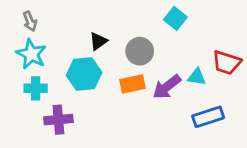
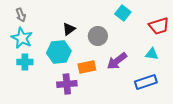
red trapezoid: (227, 63) -> (159, 26), moved, turned -35
cyan triangle: (197, 77) -> (152, 54), moved
orange rectangle: (133, 84) -> (87, 67), moved
purple cross: (58, 120) -> (67, 84), moved

